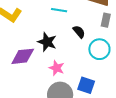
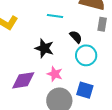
cyan circle: (99, 49) -> (86, 55), moved
purple diamond: (23, 56) -> (23, 80), moved

